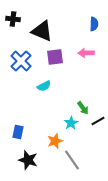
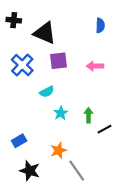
pink arrow: (86, 53) -> (95, 66), moved
green arrow: (83, 108) -> (88, 115), turned -144
cyan star: (71, 123) -> (61, 113), moved
blue rectangle: (18, 132) -> (19, 141), turned 48

